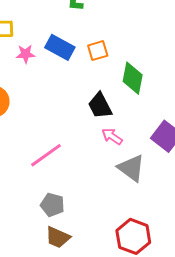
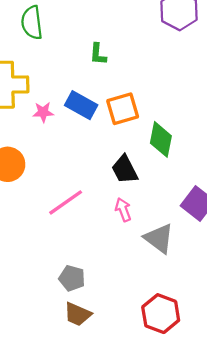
orange square: (98, 51) -> (123, 109), size x1.4
pink arrow: (112, 136) -> (123, 210), moved, turned 35
pink line: (46, 155) -> (66, 202), moved

